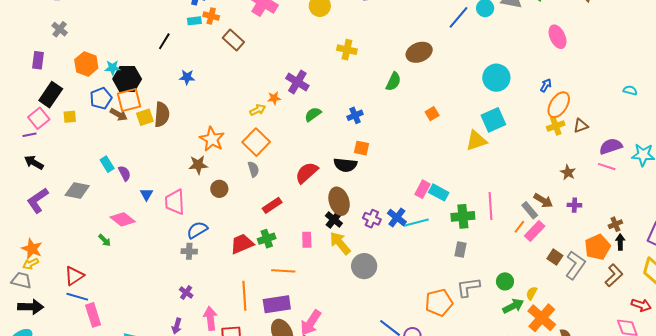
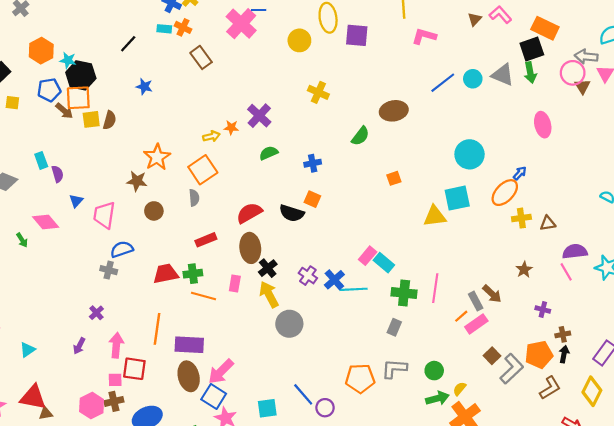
orange ellipse: (559, 105) -> (505, 193), moved
brown semicircle: (162, 114) -> (110, 120), size x0.7
pink line: (607, 167) -> (566, 272), turned 30
brown ellipse: (339, 201) -> (250, 248), moved
purple cross: (574, 205) -> (543, 309), moved
orange line: (283, 271) -> (203, 296), moved

